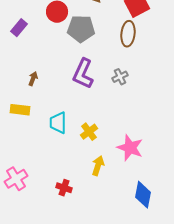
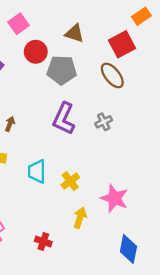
brown ellipse: (128, 34) -> (112, 75), turned -45

